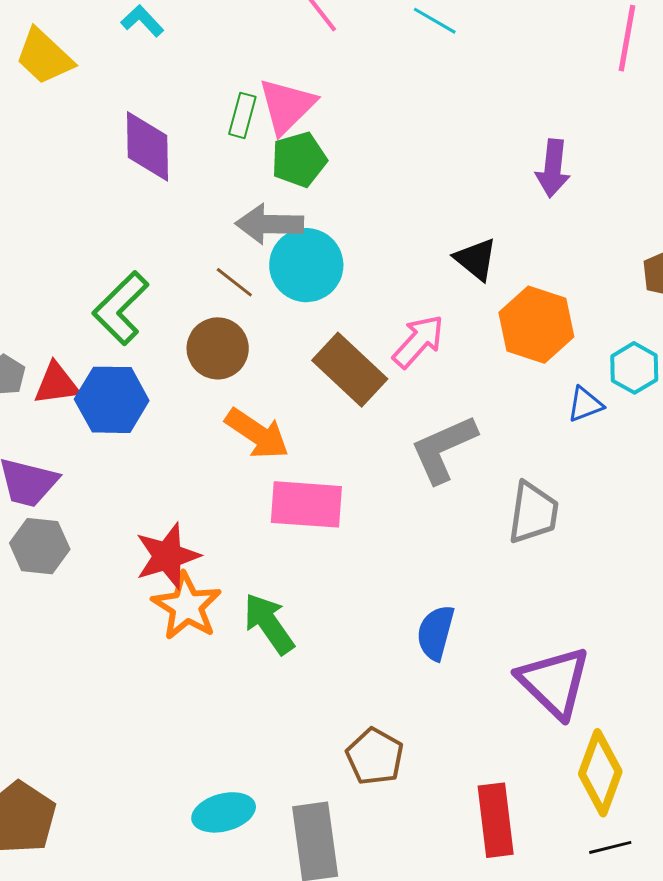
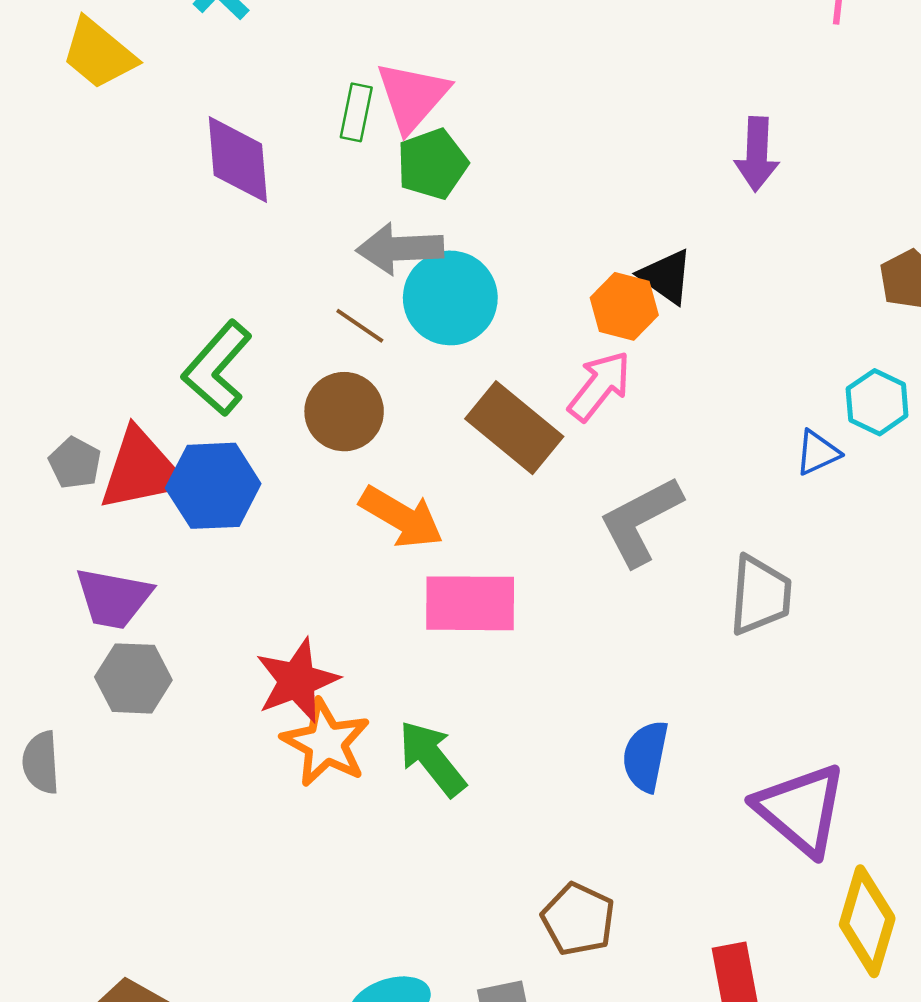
orange hexagon: (536, 325) -> (624, 306), moved, size x0.7
red triangle: (57, 384) -> (141, 470), size x1.5

